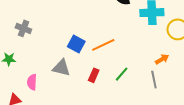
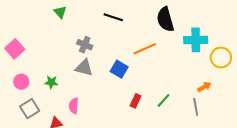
gray cross: (23, 28) -> (85, 45), moved
orange line: (103, 45) -> (145, 49), moved
gray triangle: (61, 68) -> (84, 68), moved

